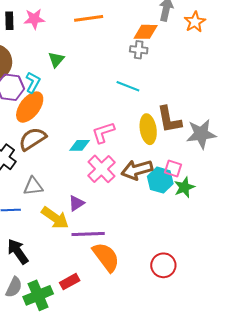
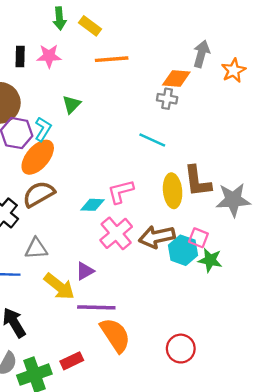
green star: (184, 187) -> (210, 260), turned 30

